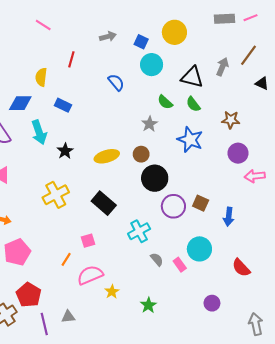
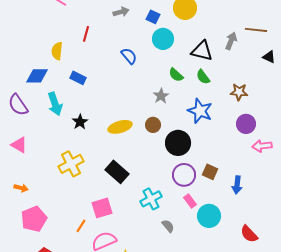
brown line: (248, 55) -> (256, 30), turned 60
black circle: (155, 178) -> (178, 143), moved
pink square: (88, 241) -> (102, 208), size x1.5
pink rectangle: (180, 265) -> (190, 201), moved

